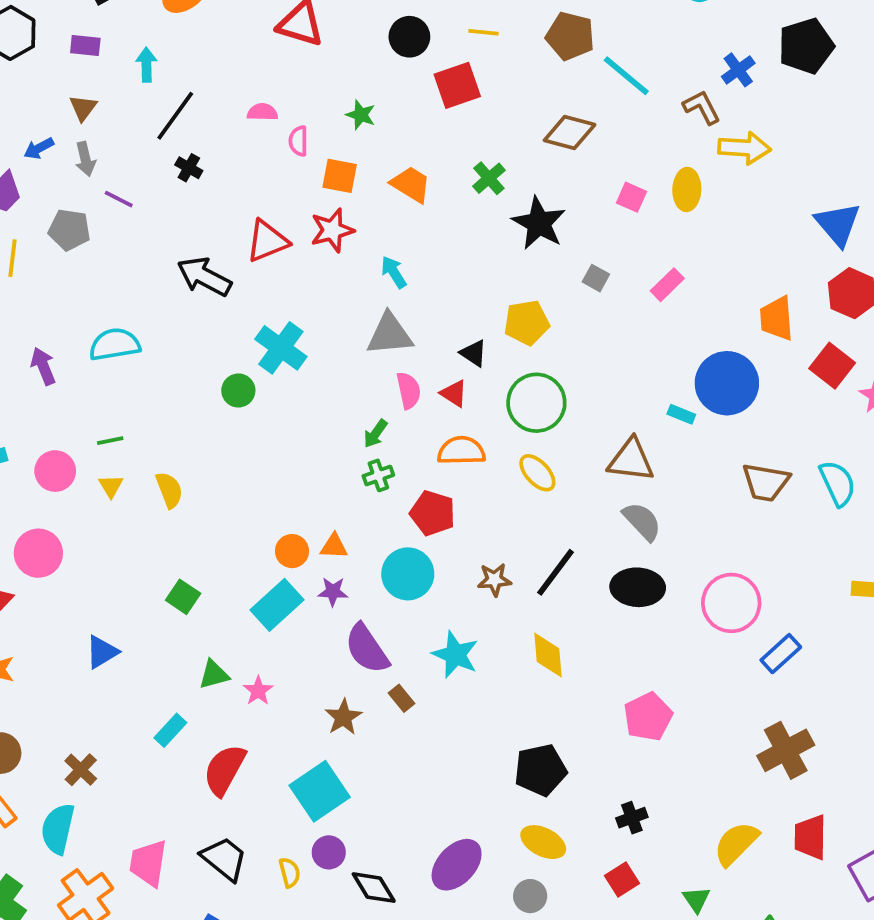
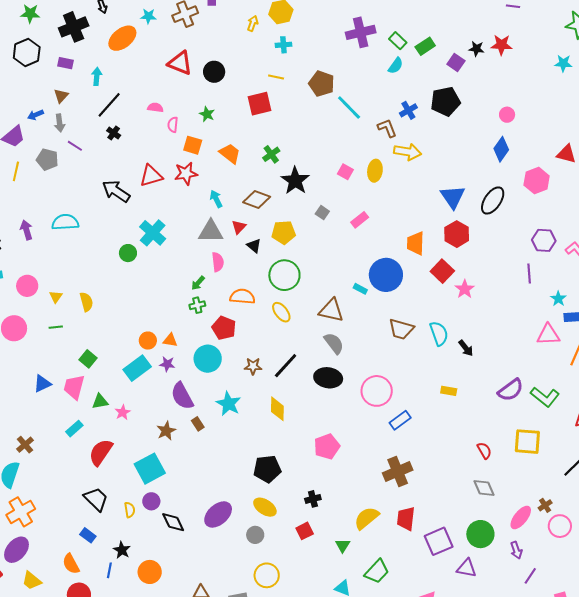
black circle: (409, 37) -> (214, 72), moved
brown diamond: (570, 133) -> (257, 200), moved
red triangle: (454, 393) -> (239, 227), moved, turned 35
green line: (110, 441) -> (56, 327), moved
pink trapezoid: (148, 863) -> (74, 387), moved

